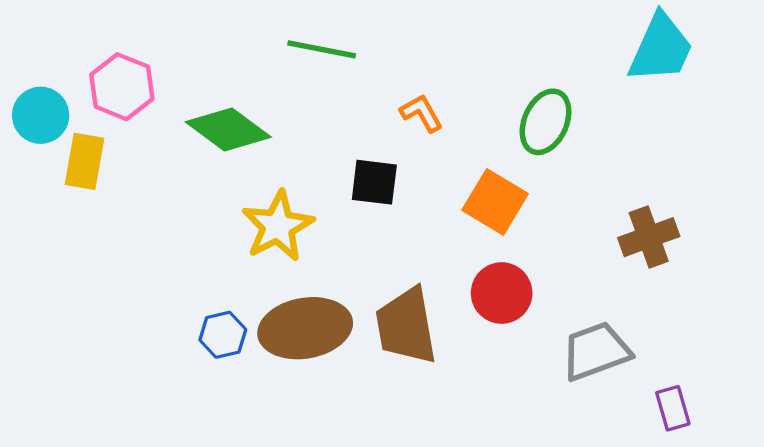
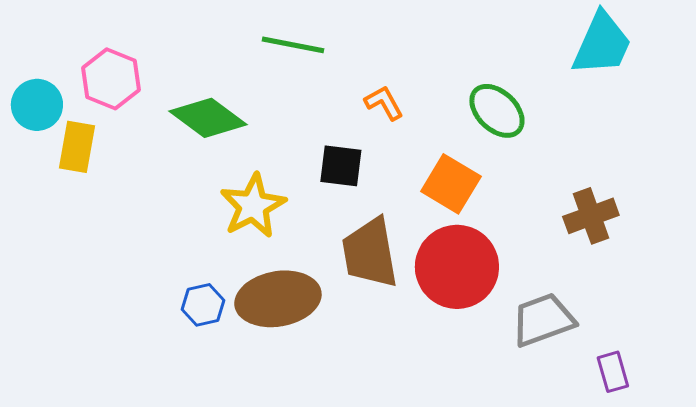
green ellipse: (546, 122) -> (497, 111), turned -70
red circle: (502, 293) -> (457, 267), size x1.5
brown trapezoid: (406, 326) -> (370, 253), moved

